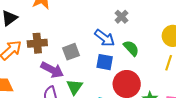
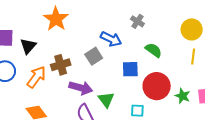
blue arrow: (105, 38) -> (111, 39), moved
gray square: (71, 52) -> (94, 56), moved

